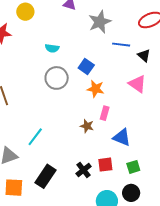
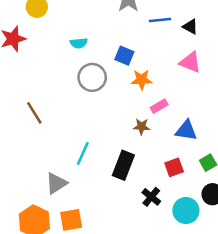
pink rectangle: (105, 113) -> (159, 106), turned 56
black cross: (84, 170) -> (151, 197), moved
black rectangle: (45, 176) -> (123, 165), moved

